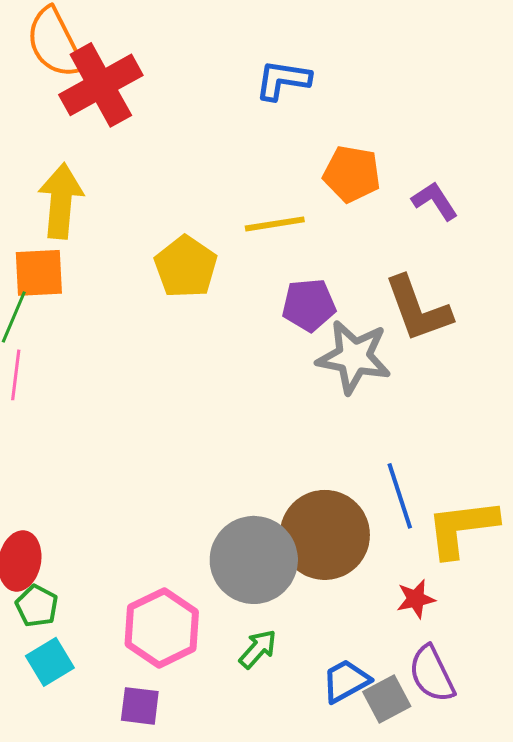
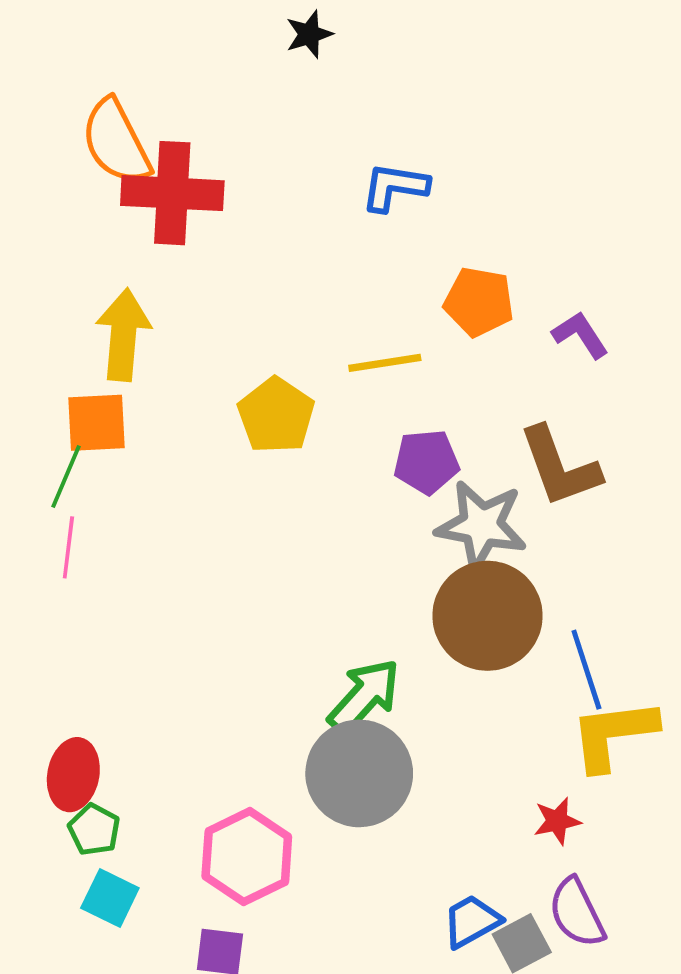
red cross: (101, 85) -> (172, 193), turned 32
blue line: (400, 496) -> (586, 670), moved
brown circle: (325, 535) -> (487, 616), moved
green arrow: (258, 649) -> (364, 696), moved, size x1.6
cyan square: (50, 662) -> (110, 898), turned -33

